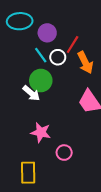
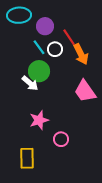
red line: (73, 44) -> (69, 37), turned -66
pink star: (41, 132) -> (39, 120), turned -30

